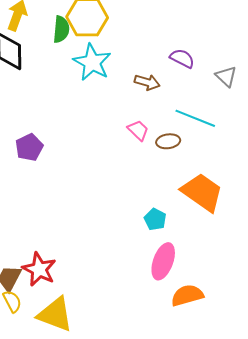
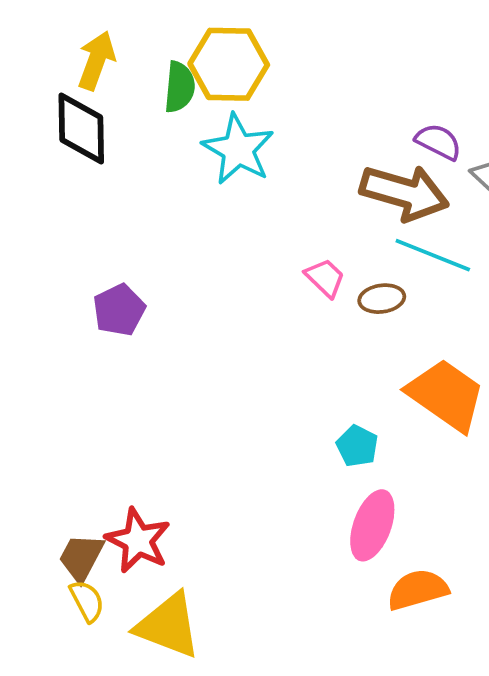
purple semicircle: (182, 58) -> (438, 142), moved
brown arrow: (147, 82) -> (404, 193), moved, size x1.8

